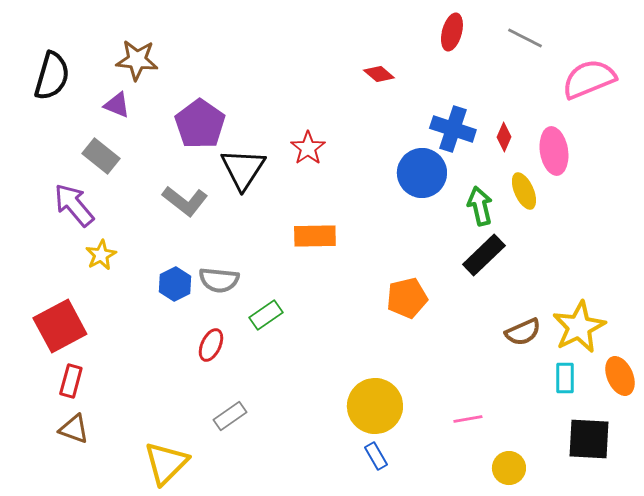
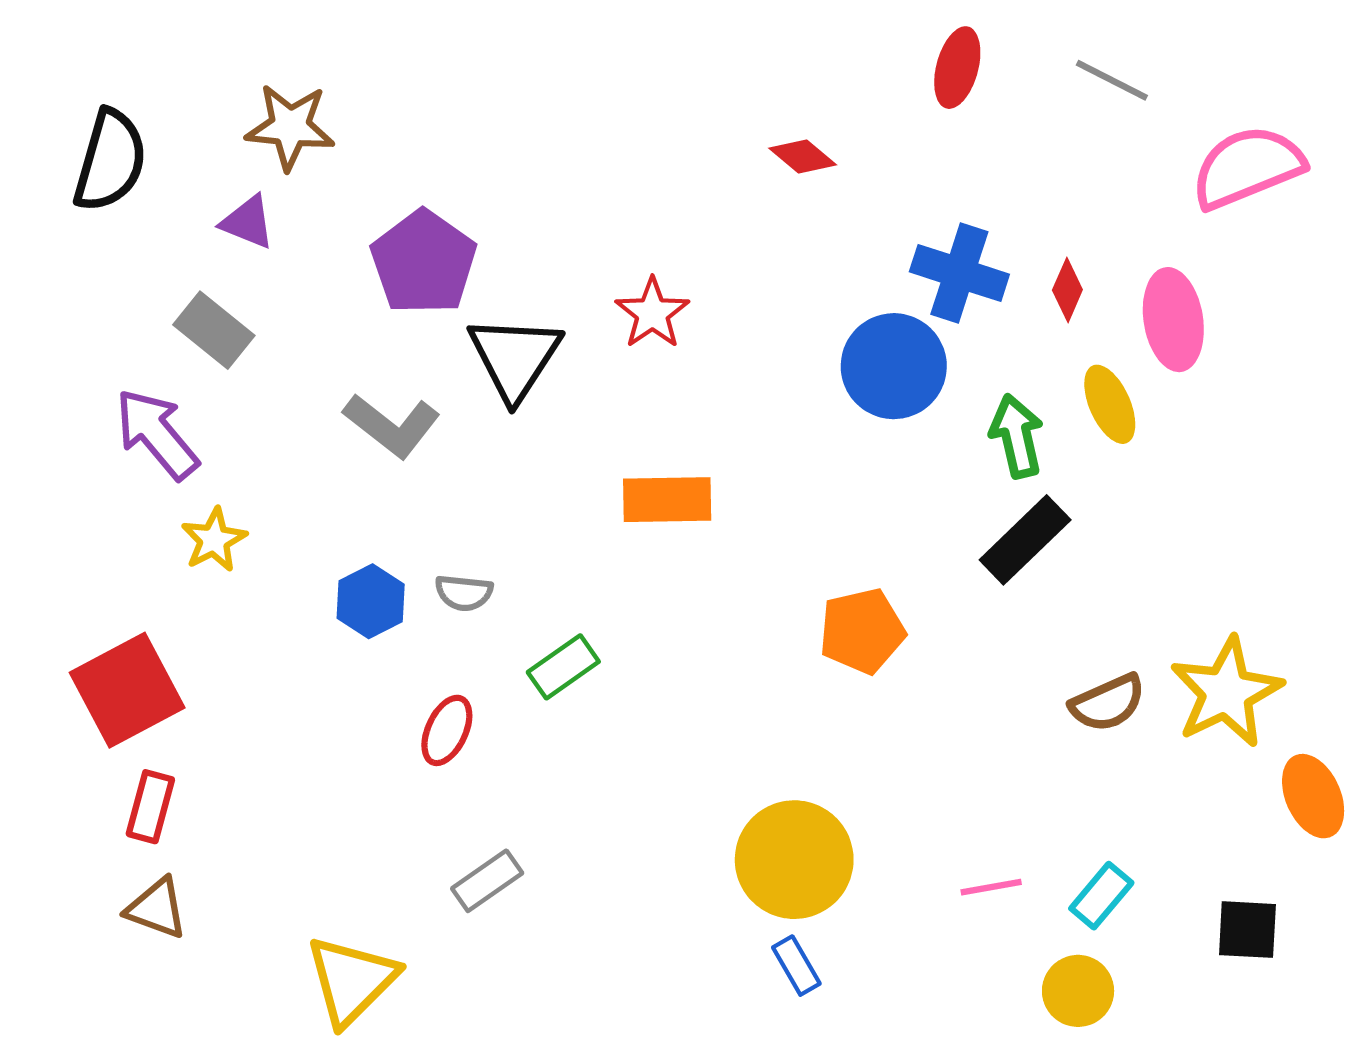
gray semicircle: (219, 280) -> (464, 593), size x0.7
cyan rectangle: (565, 378) -> (1101, 896), moved, turned 40
black square: (589, 439) -> (1247, 930), size x0.7

